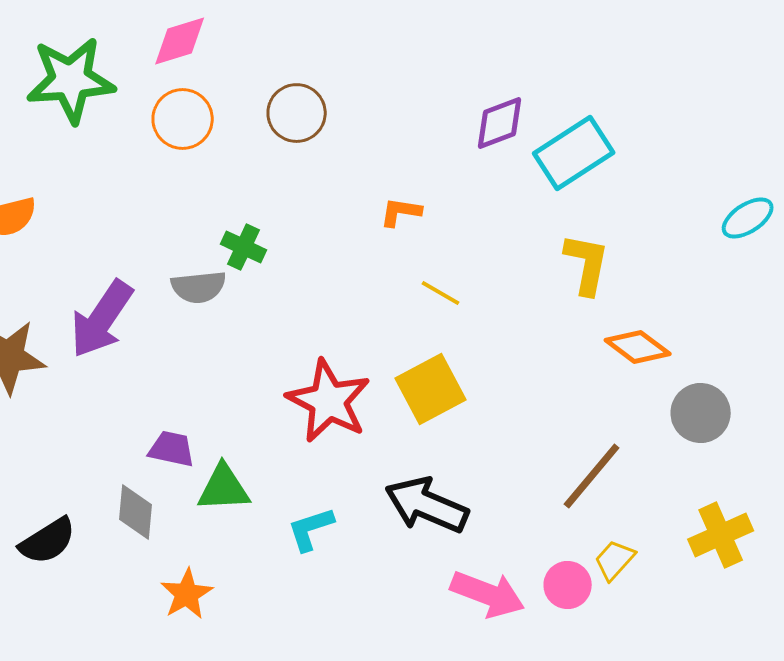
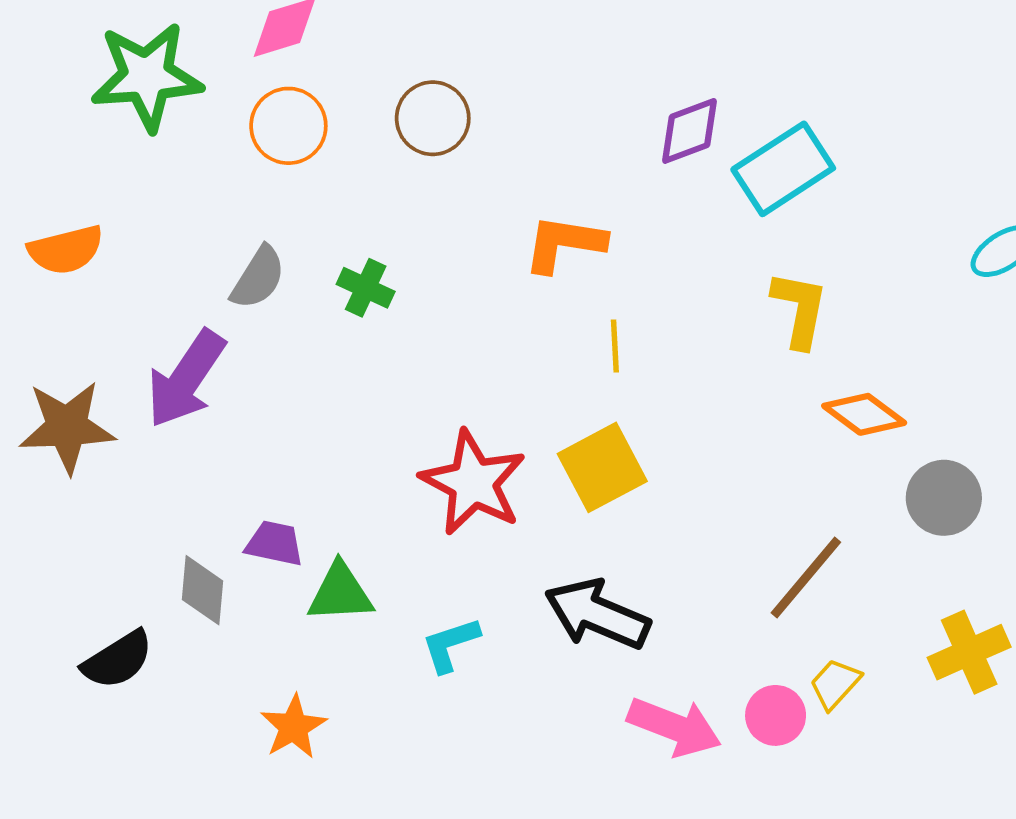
orange L-shape: (401, 212) -> (564, 244), size x1.6
gray semicircle: (199, 287) -> (258, 278), moved, turned -52
yellow line: (441, 293) -> (615, 346), turned 57
gray diamond: (136, 512) -> (202, 590), moved

